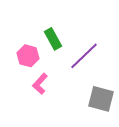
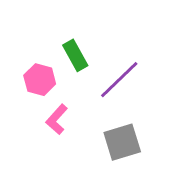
gray square: (101, 99) -> (122, 142), moved, turned -32

